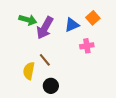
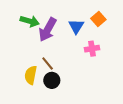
blue triangle: (72, 25) -> (76, 26), turned -35
black circle: (51, 86) -> (52, 80), moved

